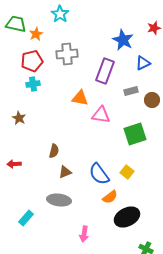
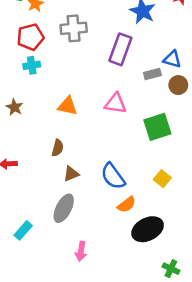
blue triangle: (143, 63) -> (172, 59), moved, turned 42
orange triangle: (80, 98) -> (67, 106), moved
yellow square: (127, 172) -> (162, 179), moved
gray ellipse: (59, 200) -> (64, 208), turned -70
pink arrow: (84, 234) -> (81, 251), moved

